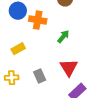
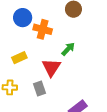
red triangle: (69, 68) -> (51, 67), moved

